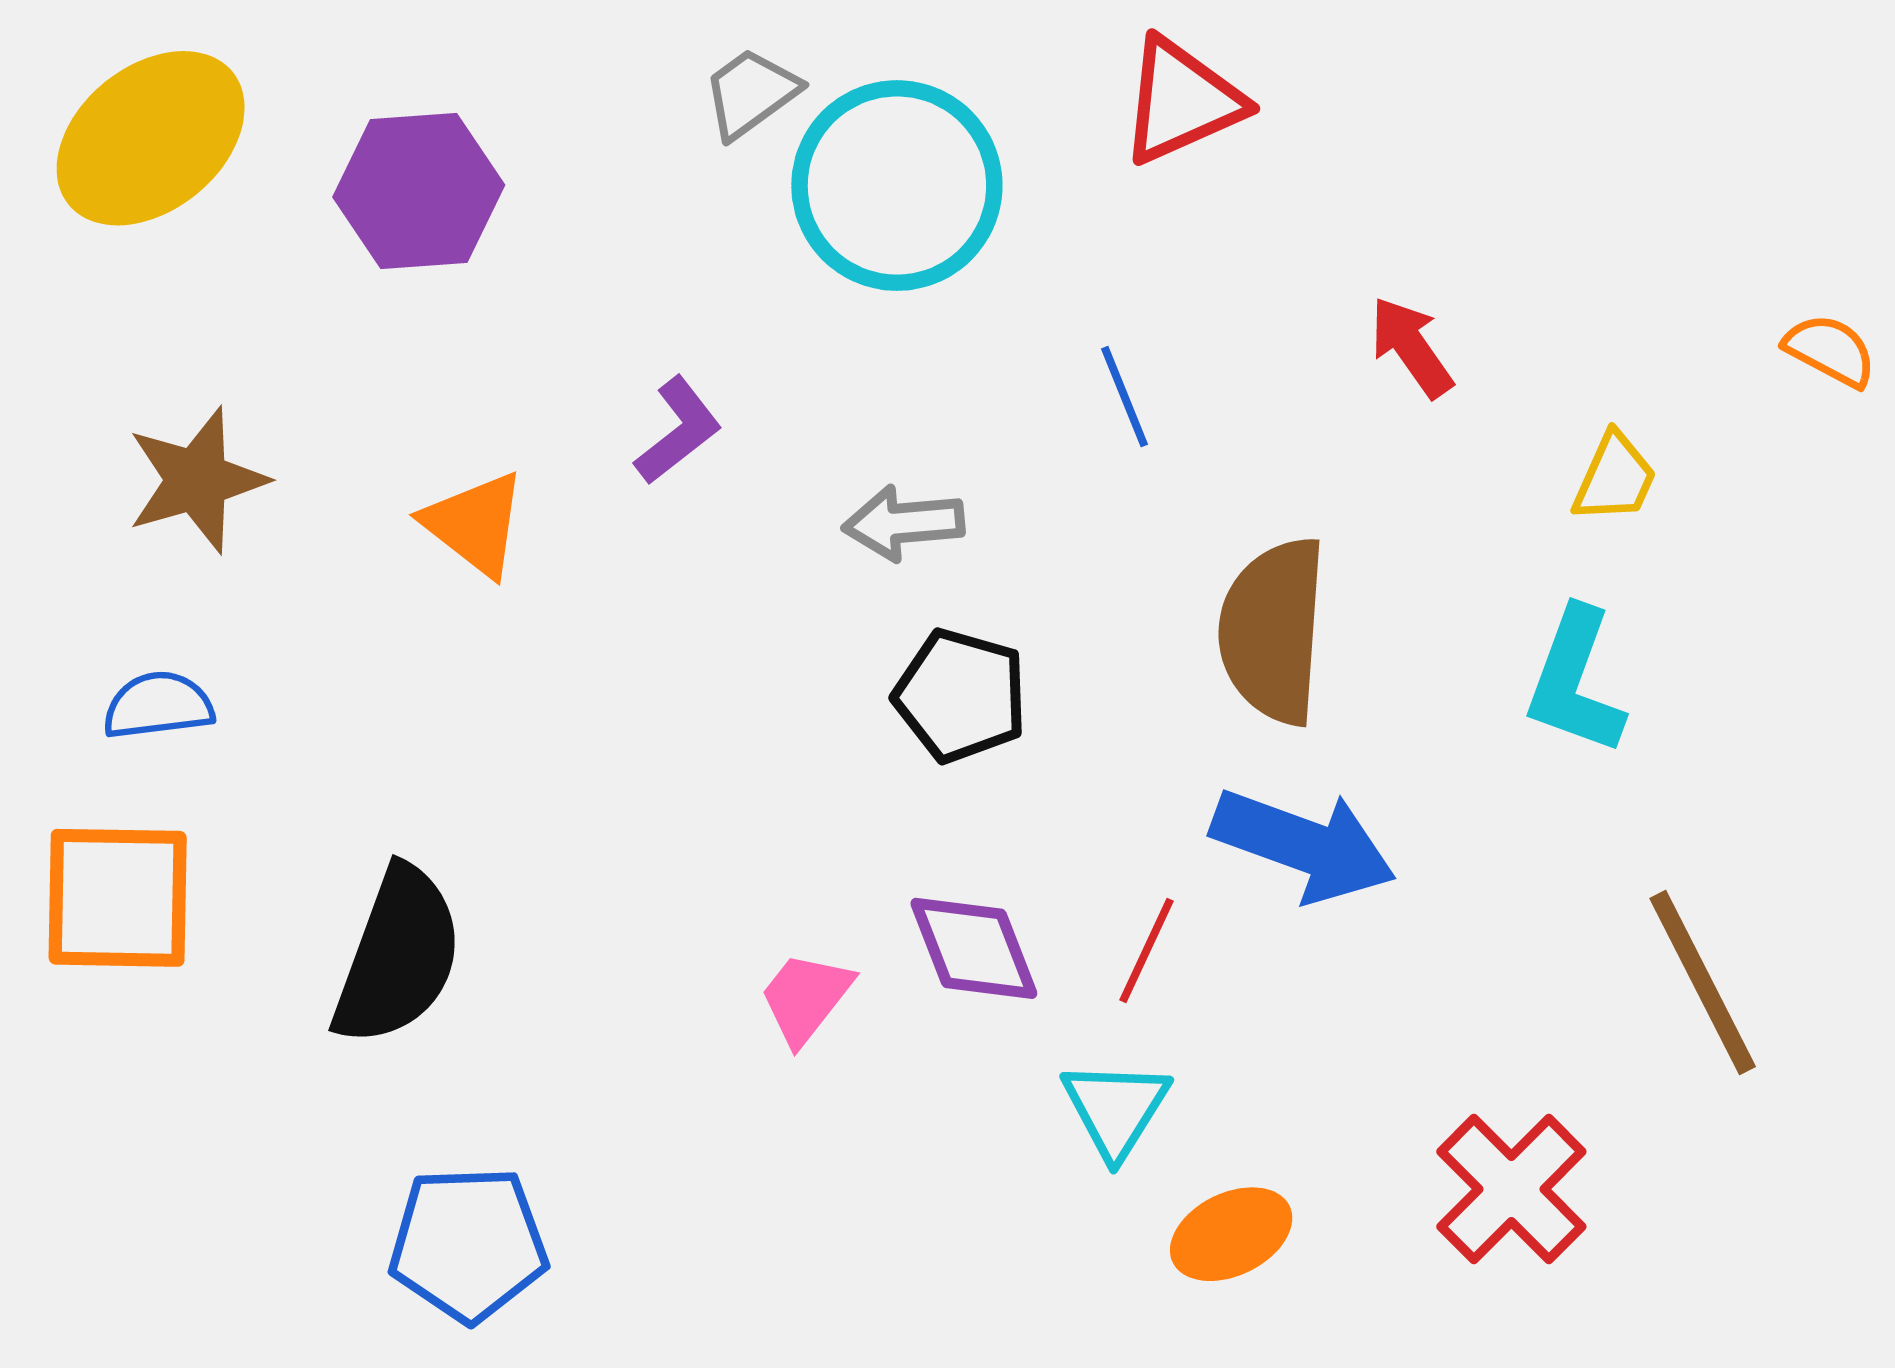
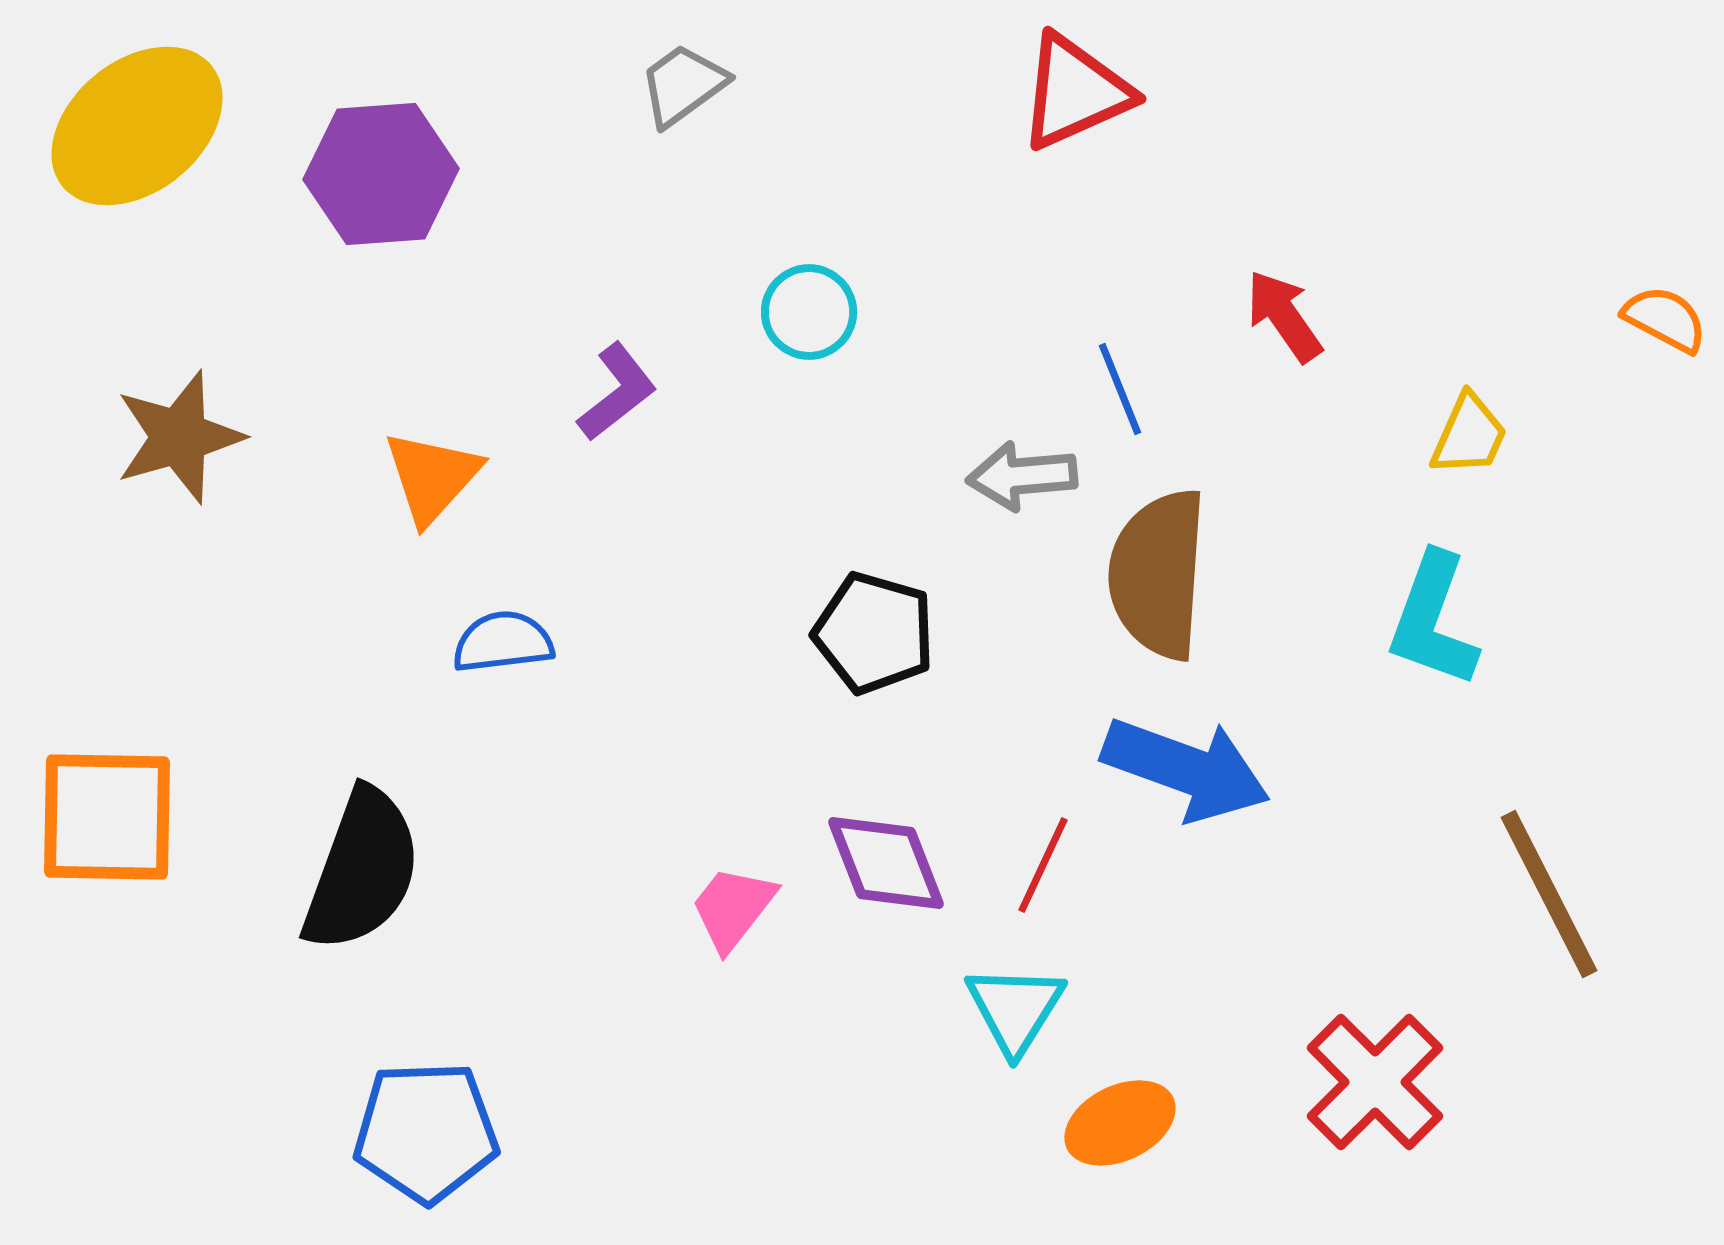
cyan circle: (897, 186) -> (809, 312), moved, size x0.5
blue line: (1124, 397) -> (1120, 389), moved
gray arrow: (904, 523) -> (1022, 476), moved
orange triangle: (475, 524) -> (432, 477), turned 34
blue semicircle: (158, 705) -> (503, 642), moved

